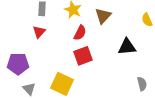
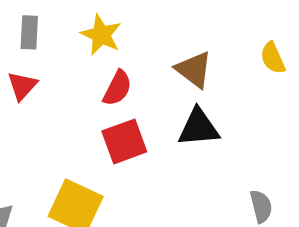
brown triangle: (103, 16) -> (194, 70), moved, turned -36
black triangle: (127, 47) -> (198, 128), moved

